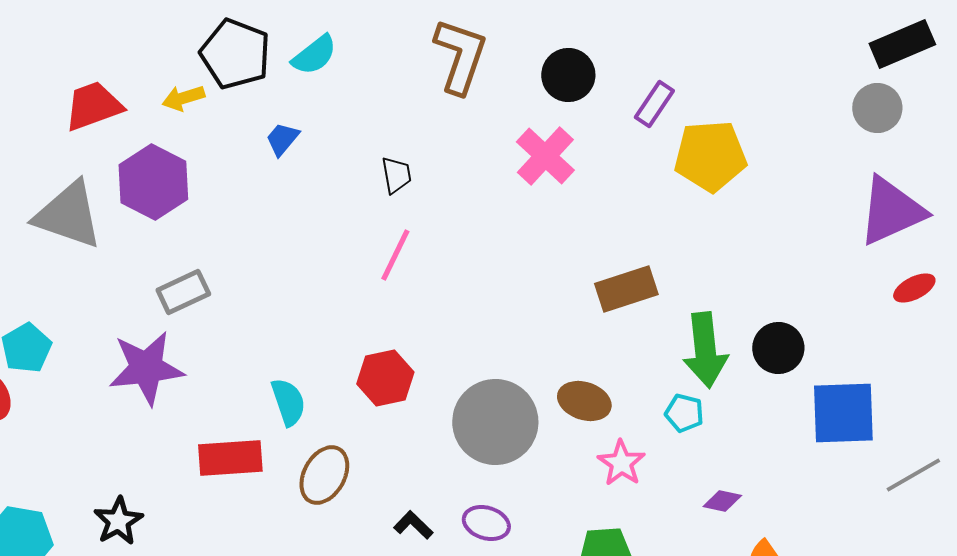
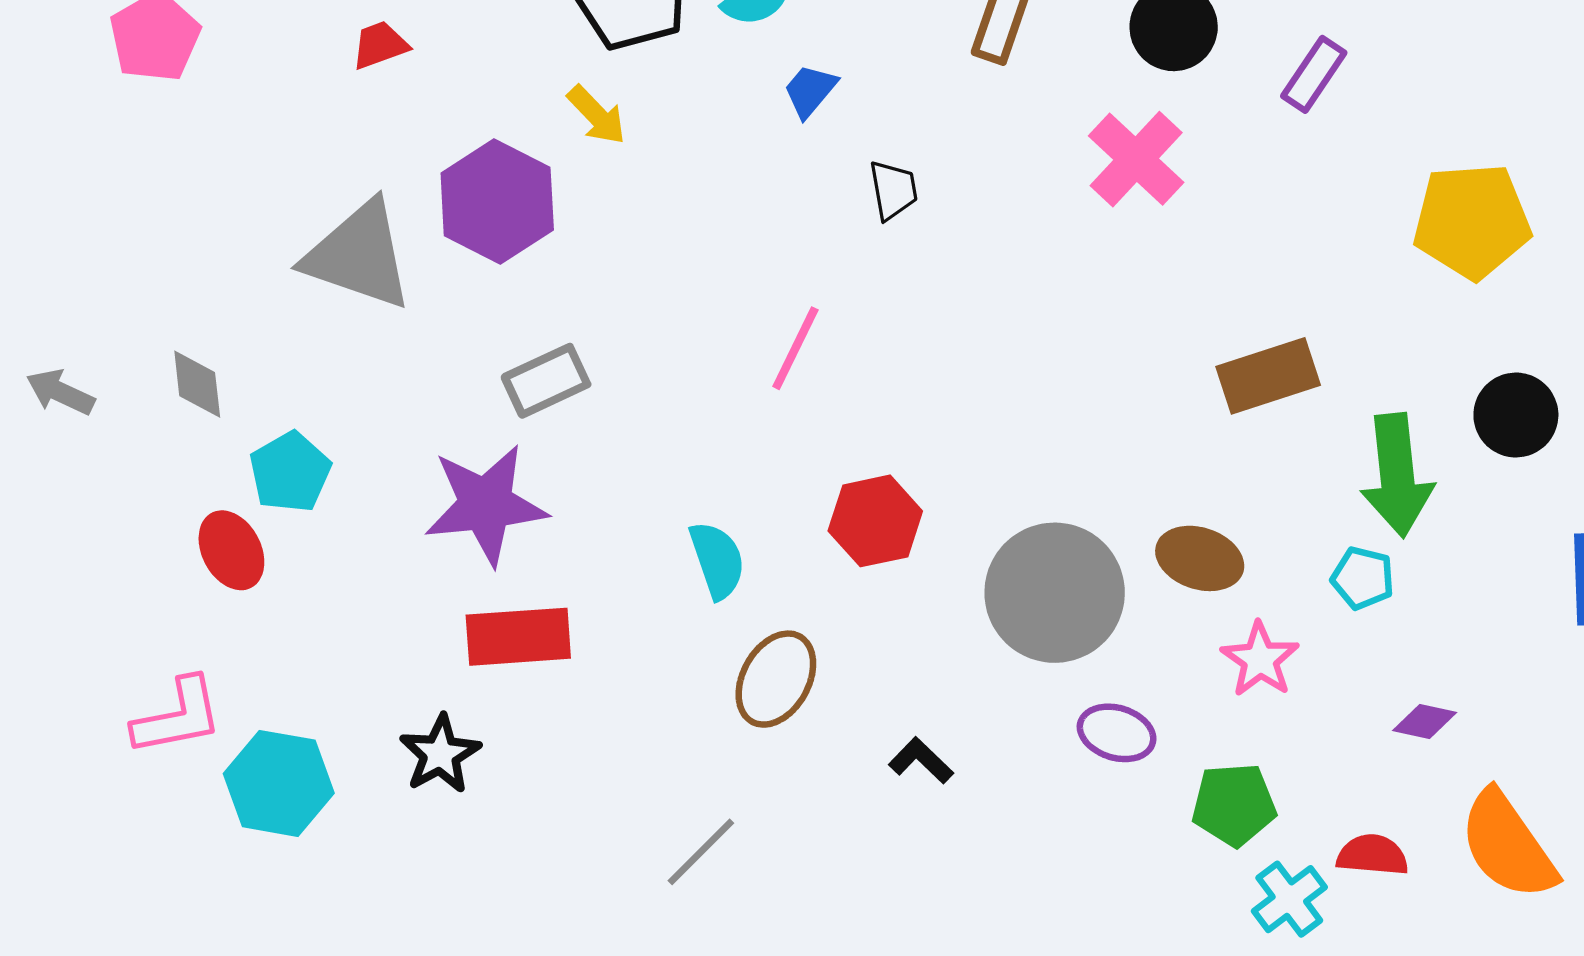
yellow arrow: (183, 98) -> (597, 115), moved, turned -117
red trapezoid: (93, 106) -> (380, 45), moved, size x0.6
blue trapezoid: (282, 139) -> (810, 91), moved
yellow pentagon: (710, 156) -> (1472, 221), moved
pink line: (395, 255) -> (795, 348), moved
black circle: (778, 348) -> (1516, 415), moved
red rectangle: (230, 458) -> (518, 637), moved
purple ellipse: (486, 523) -> (1117, 733), moved

